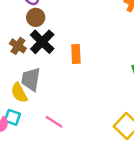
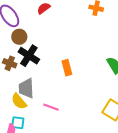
orange rectangle: (76, 54) -> (67, 68), moved
pink line: (54, 122) -> (51, 107), moved

